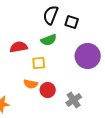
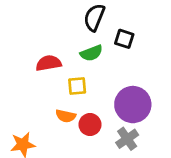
black square: (72, 22) -> (124, 39), moved
purple circle: (88, 56) -> (133, 105), moved

